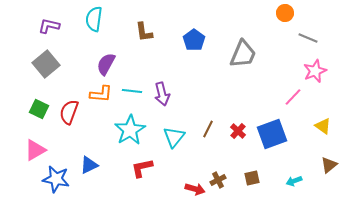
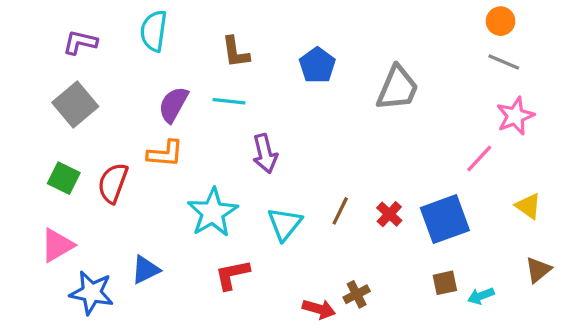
orange circle: (285, 13) -> (501, 21), moved
cyan line: (132, 91) -> (229, 101), moved
brown square: (252, 178) -> (445, 283), moved

